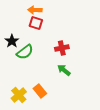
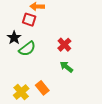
red square: (36, 23) -> (29, 20), moved
red cross: (62, 48) -> (64, 45), turned -32

